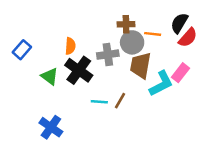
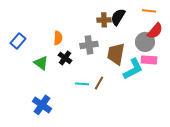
black semicircle: (179, 23) -> (118, 17), moved
orange line: (153, 34) -> (149, 11), moved
gray circle: (132, 42) -> (145, 42), moved
black cross: (79, 70) -> (65, 58), size x0.6
pink rectangle: (181, 73) -> (149, 60), turned 56

